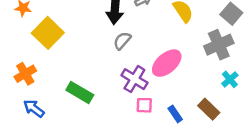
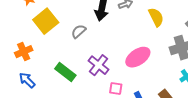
gray semicircle: (122, 41) -> (79, 31), moved
purple cross: (134, 79) -> (99, 65), moved

